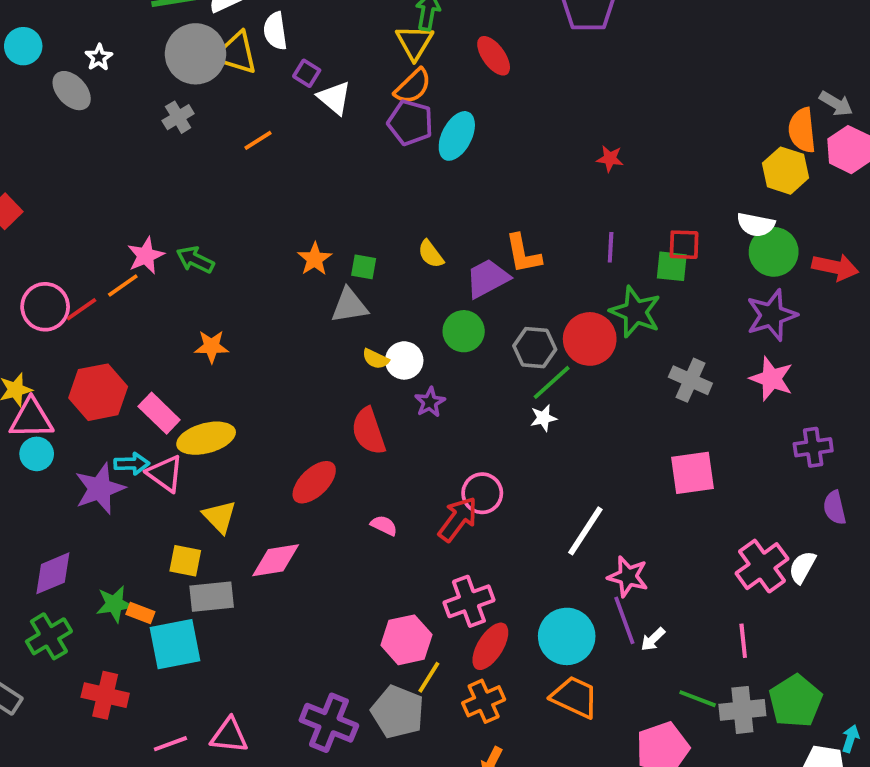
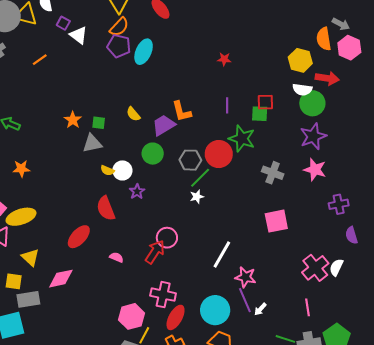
yellow hexagon: (786, 171) -> (300, 60), moved
red arrow: (835, 267) -> (327, 78), moved
pink cross: (469, 601) -> (163, 295), turned 35

